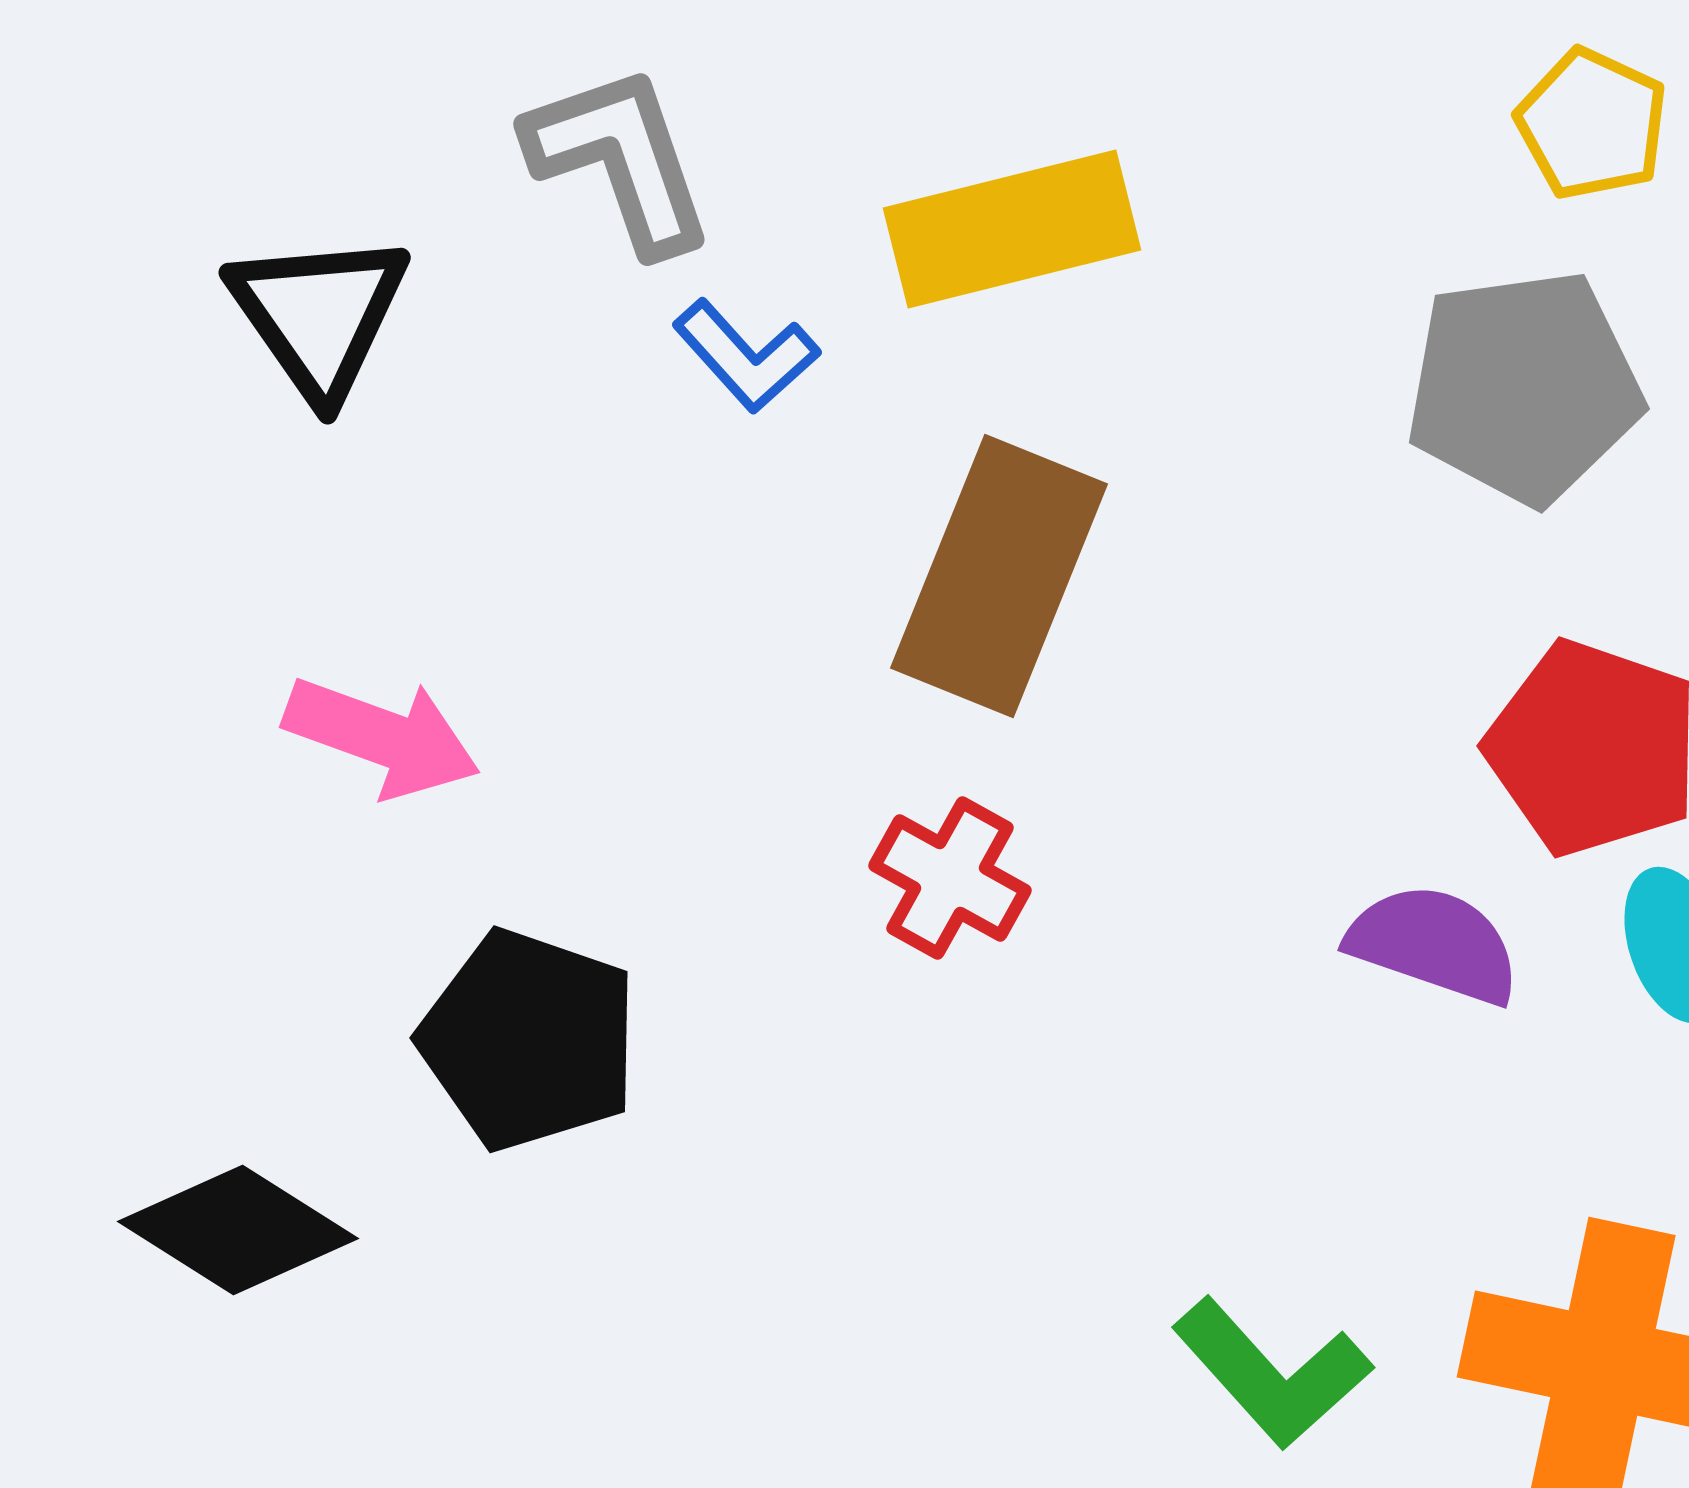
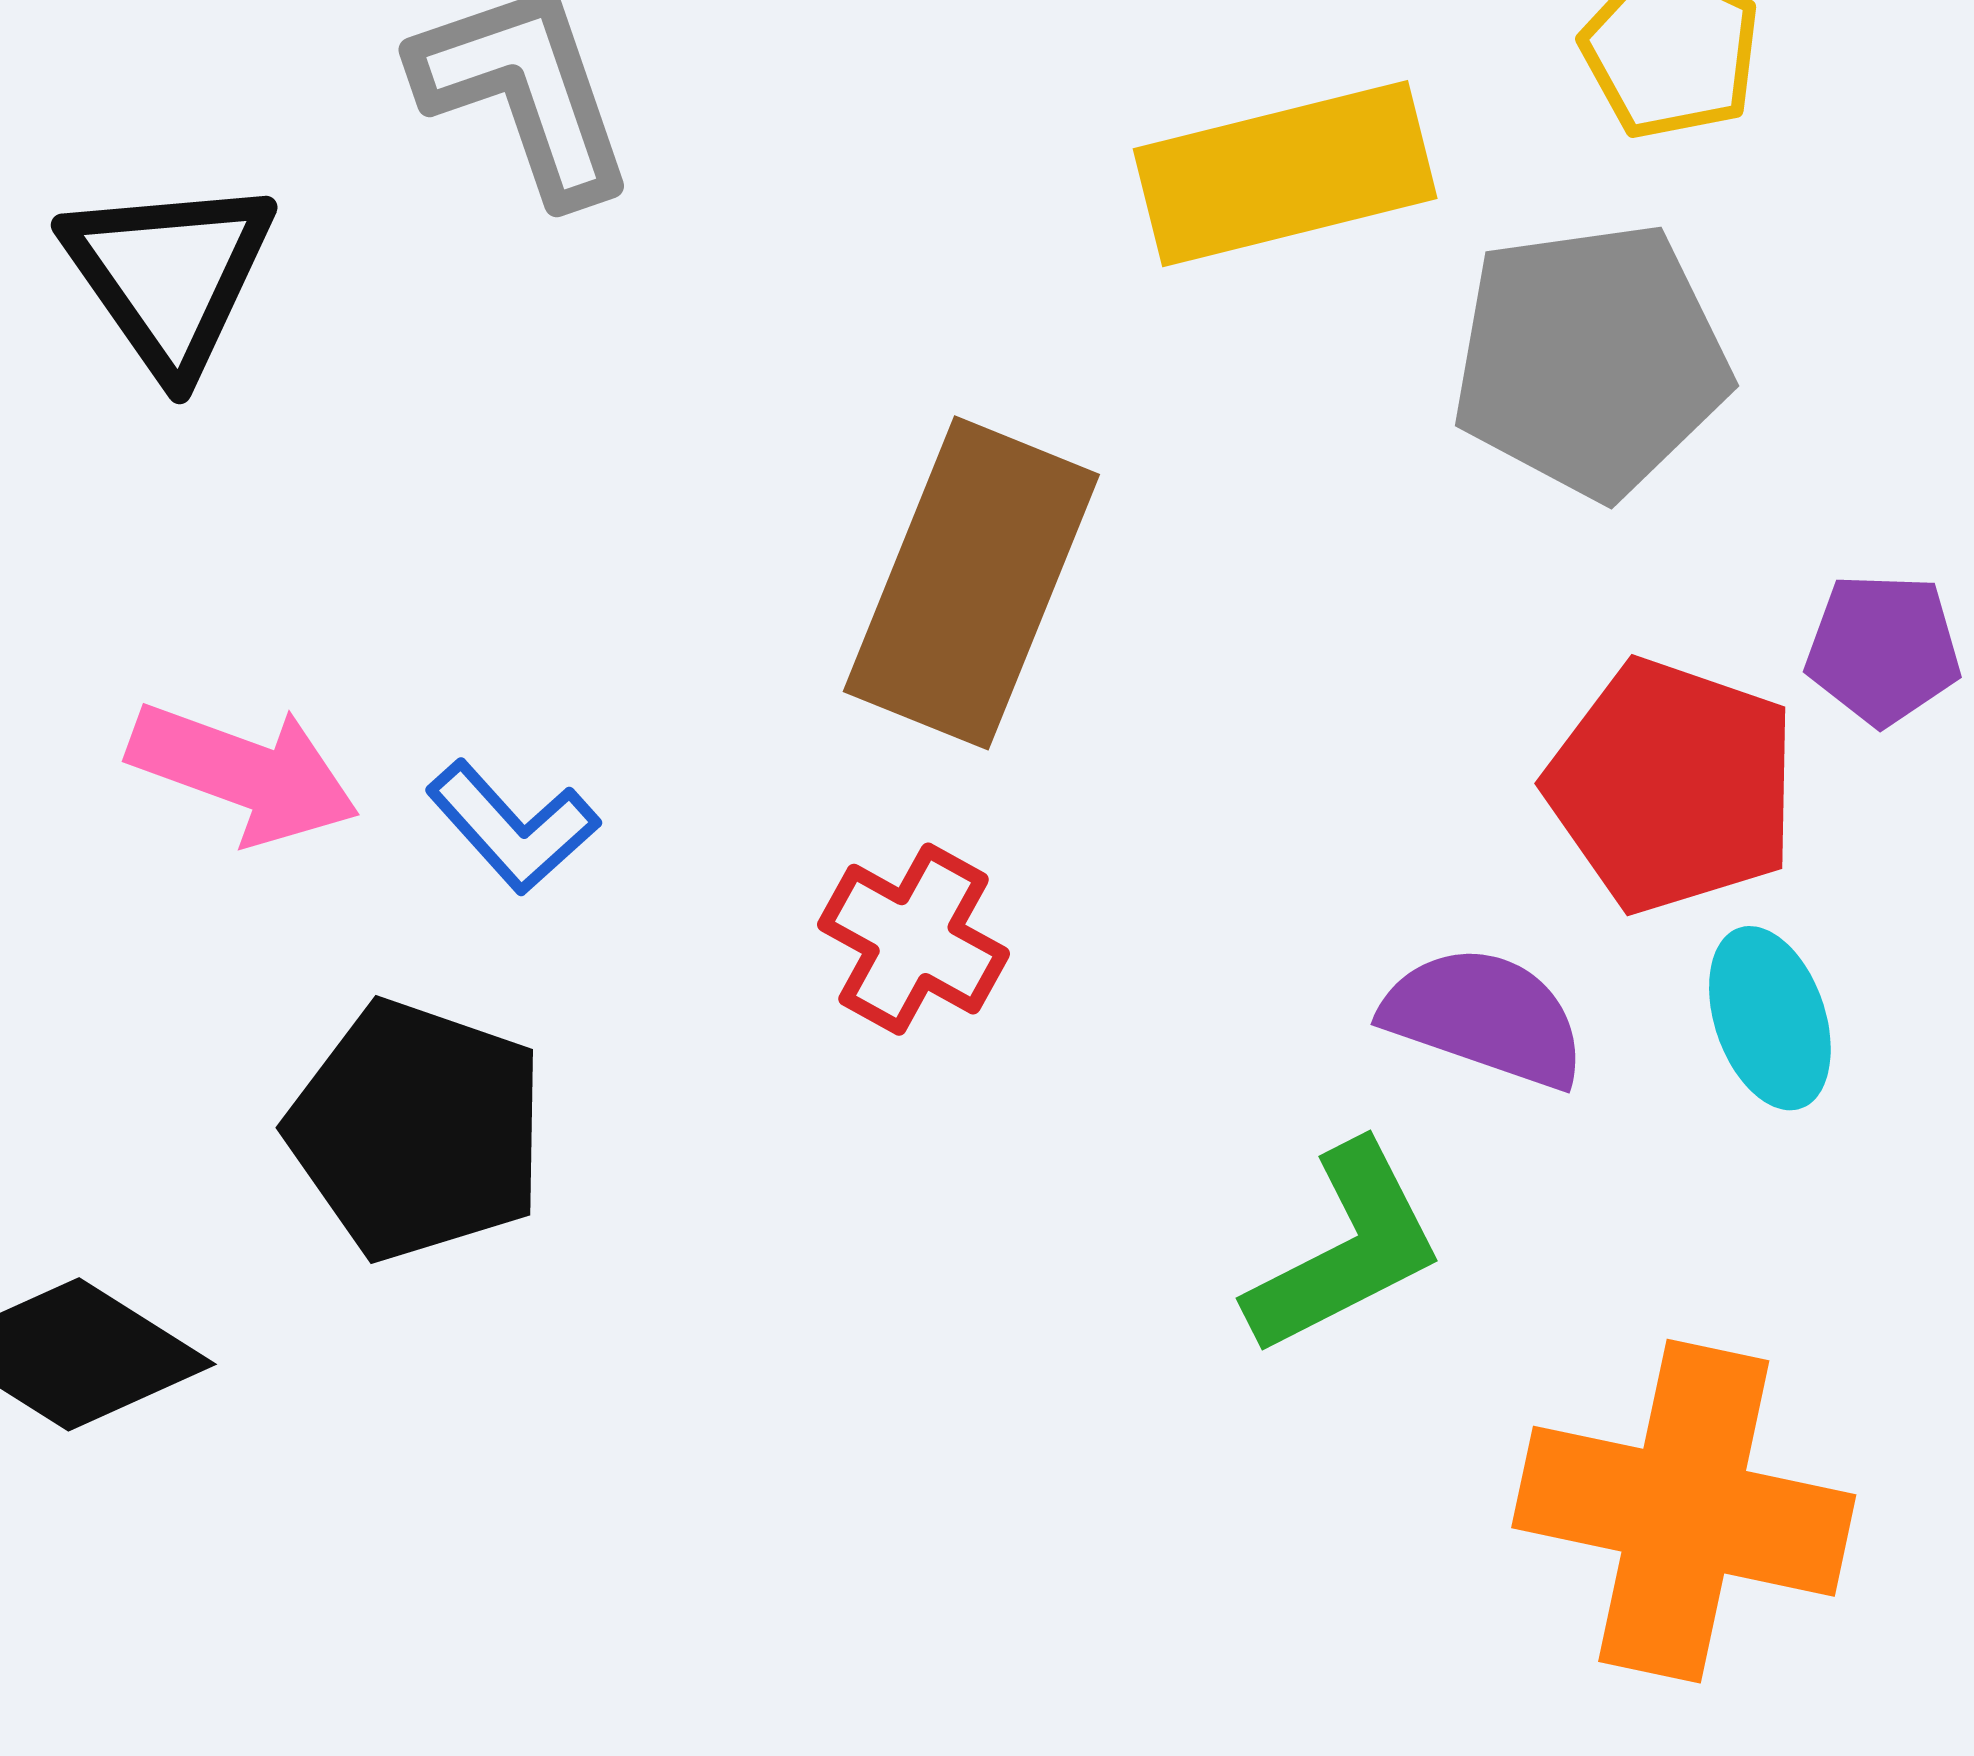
yellow rectangle: (1012, 229) -> (1285, 174), moved
blue L-shape: (746, 356) -> (513, 827), moved
green L-shape: (1272, 1373) -> (1345, 1249), moved, turned -75

